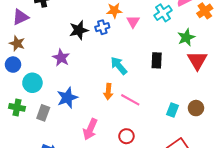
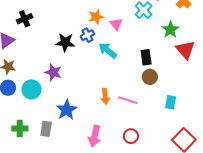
black star: (79, 30) -> (65, 42), turned 30
cyan arrow: (119, 66) -> (108, 50), moved
cyan circle: (32, 83) -> (31, 89), moved
brown circle: (196, 108) -> (150, 77), moved

